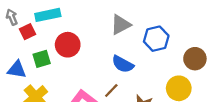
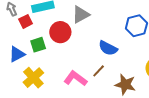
gray triangle: (121, 25) -> (81, 15), moved
blue triangle: (17, 70) -> (17, 54), turned -36

